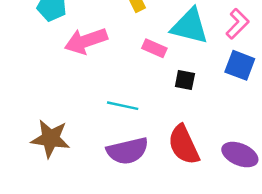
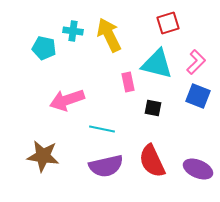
pink arrow: (86, 41) -> (67, 100), moved
pink rectangle: (154, 48) -> (128, 82), turned 54

